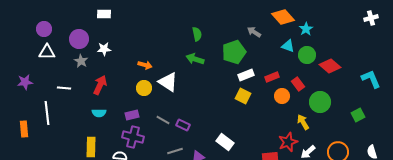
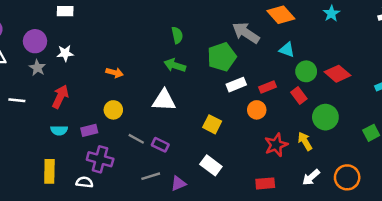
cyan star: (306, 29) -> (331, 13), moved
gray arrow: (254, 32) -> (246, 33), size x1.6
green circle: (307, 55) -> (306, 71), moved
white triangle: (168, 82) -> (164, 100), moved, turned -30
yellow circle: (144, 88) -> (113, 110), moved
yellow square: (243, 96) -> (212, 124), moved
orange circle: (282, 96) -> (257, 110), moved
purple rectangle: (132, 115) -> (89, 130), moved
red star: (288, 142) -> (276, 145), moved

